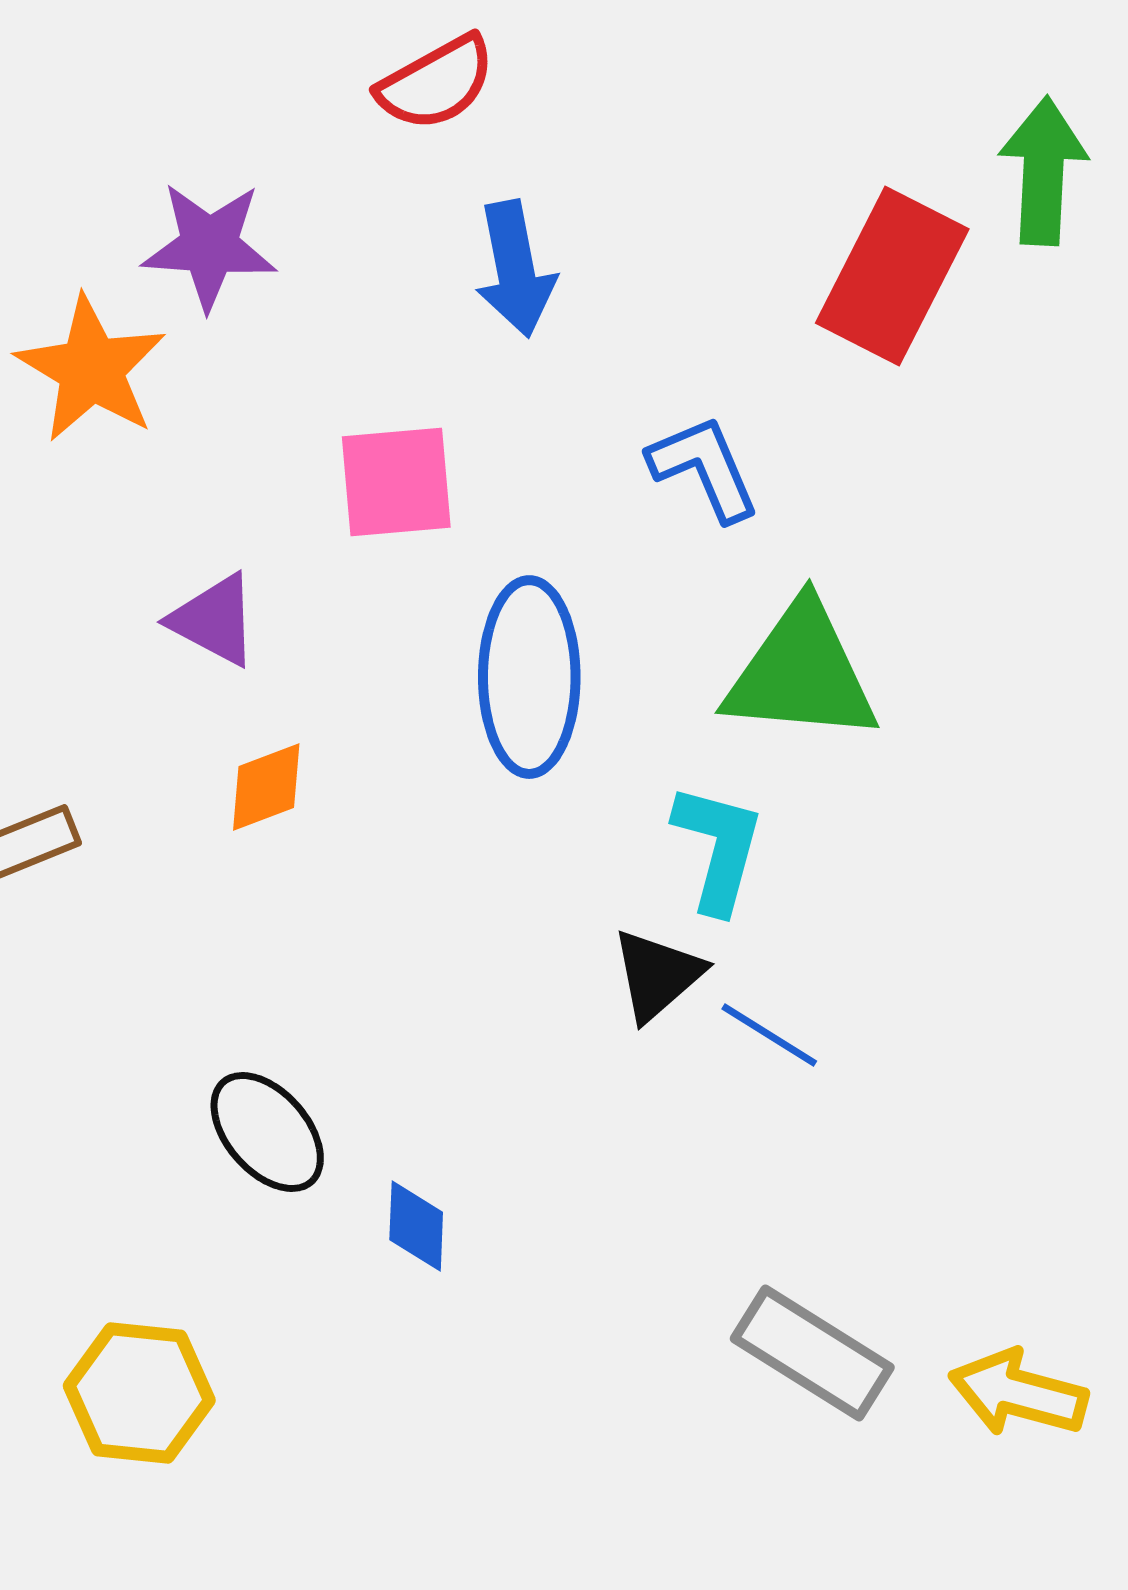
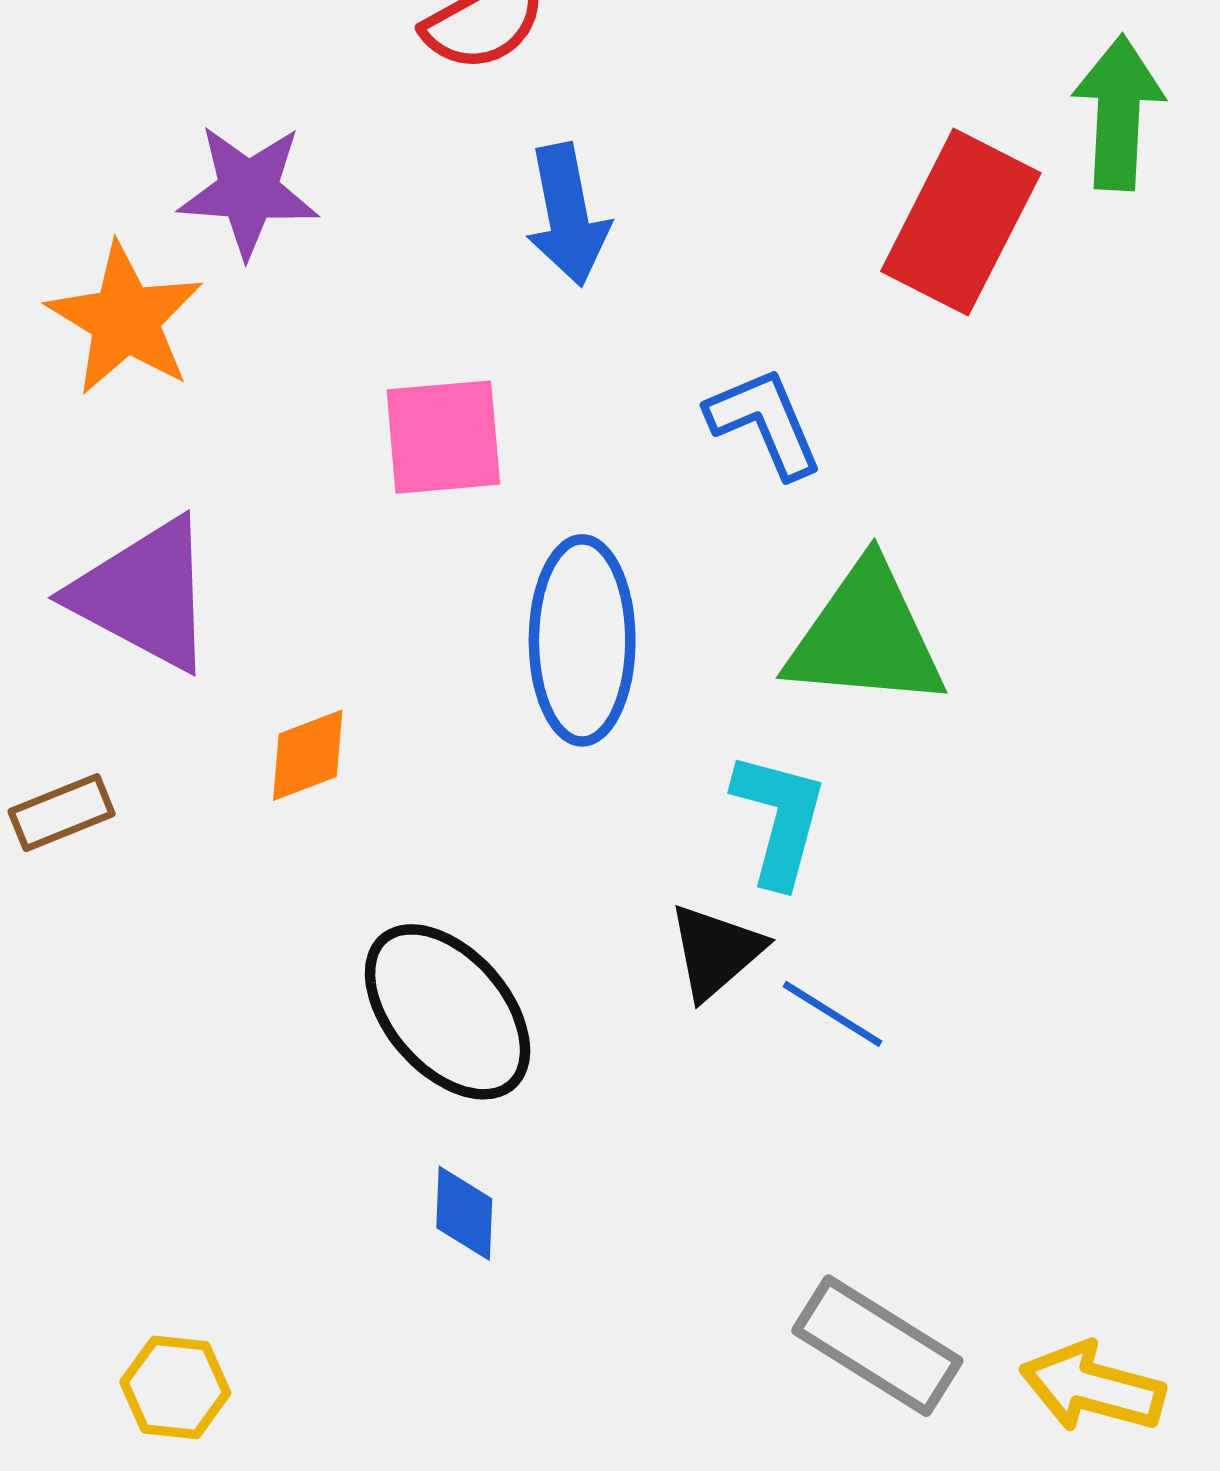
purple triangle: (214, 620) -> (144, 595), moved, size x1.6
black ellipse: (267, 1132) -> (448, 1012), moved, size x1.4
yellow hexagon: (139, 1393) -> (175, 1387), size x0.7

